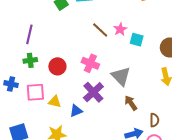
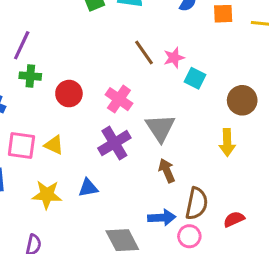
purple line: (29, 34) -> (22, 45), moved
pink square: (35, 92) -> (21, 145), moved
blue triangle: (76, 111) -> (88, 188), moved
brown semicircle: (154, 120) -> (197, 204), size x1.5

